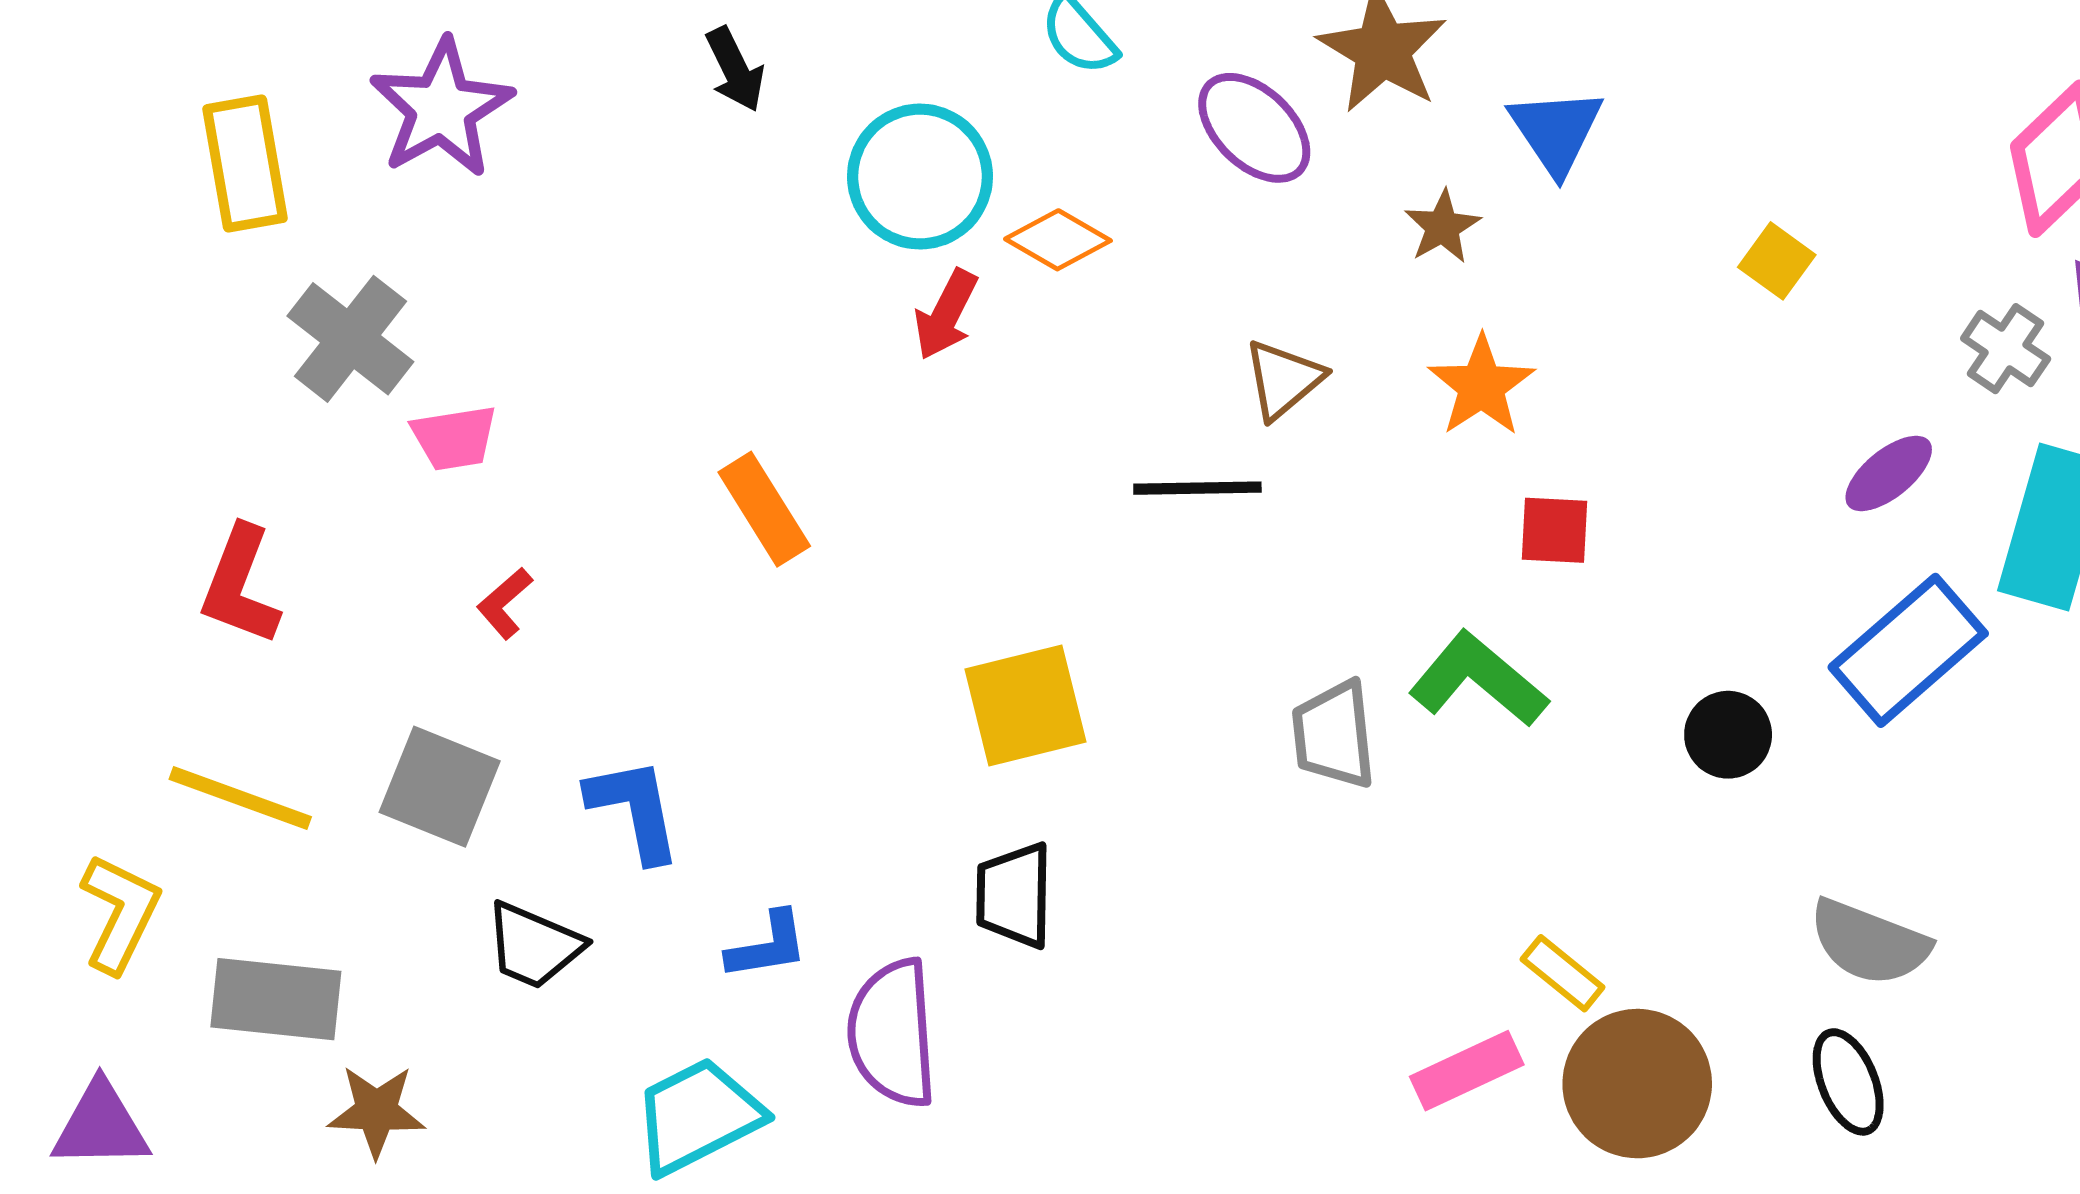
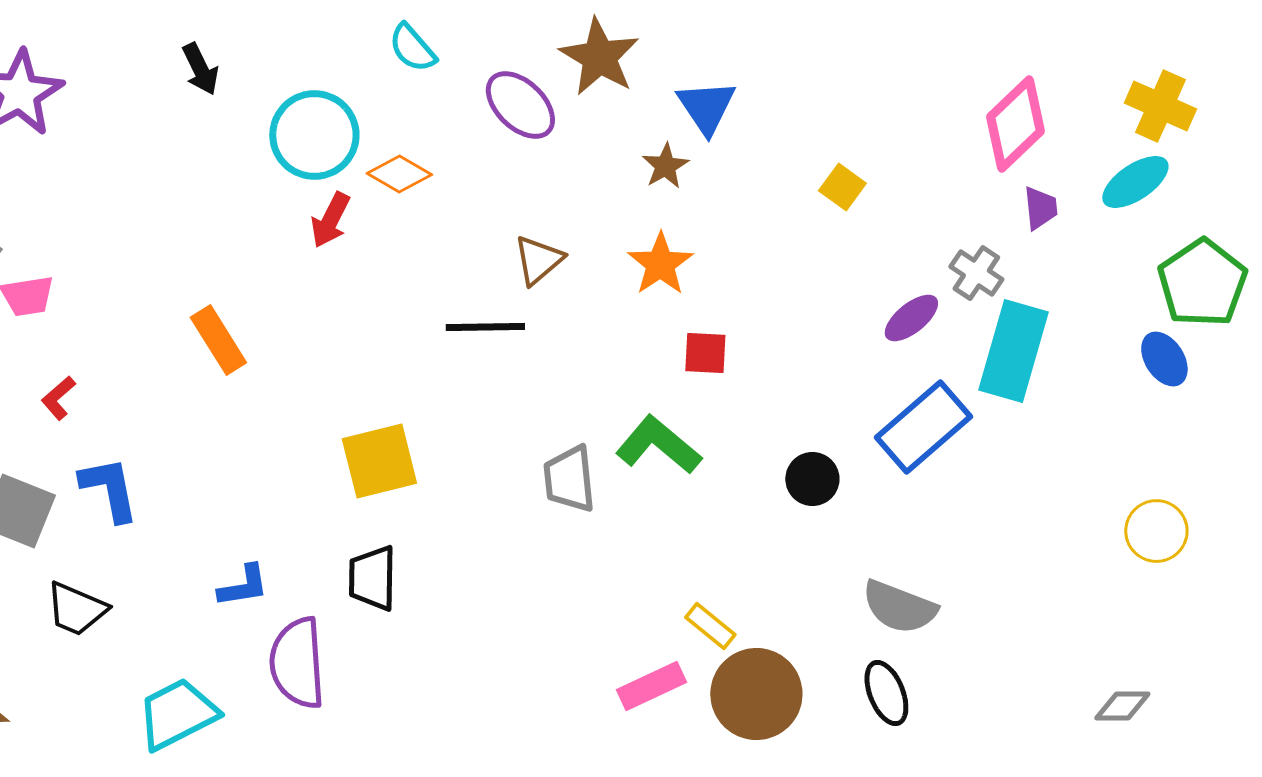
brown star: (1442, 227) -> (665, 166), moved
gray cross: (2006, 349) -> (976, 273), moved
blue L-shape: (634, 809) -> (109, 489), moved
blue L-shape: (767, 946) -> (243, 586), moved

